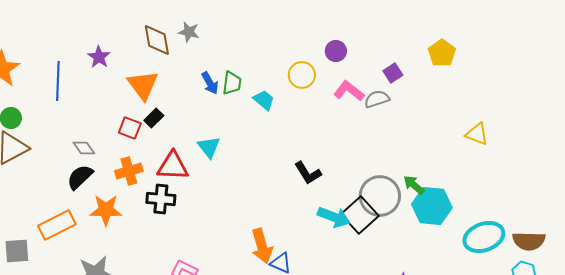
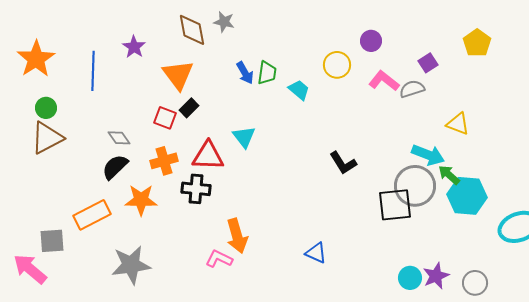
yellow triangle: (477, 134) -> (458, 124), moved
black square: (360, 215) -> (395, 205), turned 36
cyan arrow: (334, 217) -> (428, 155), moved
orange arrow: (262, 246) -> (237, 236), moved

